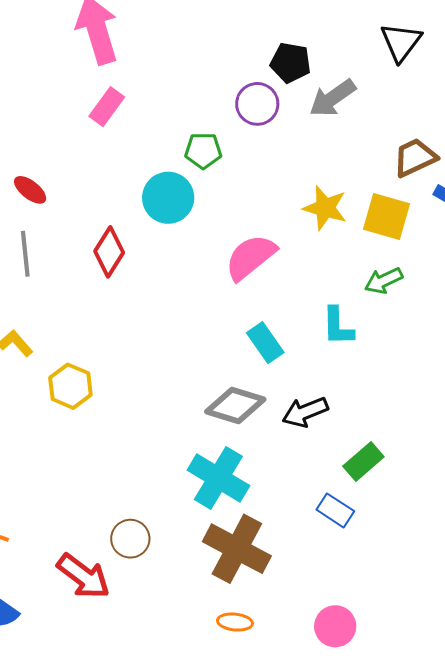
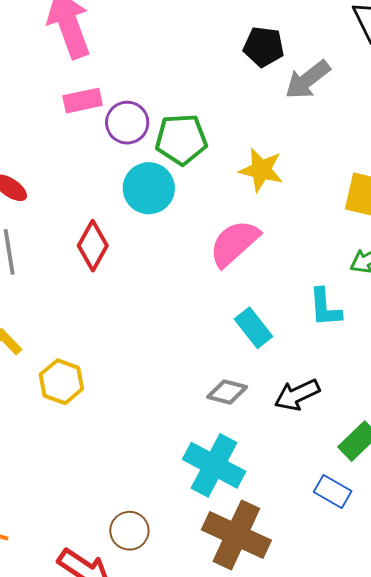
purple circle: (257, 104) -> (127, 123), moved
pink rectangle: (107, 107) -> (83, 101), turned 45
green pentagon: (203, 151) -> (181, 139), size x1.4
yellow star: (325, 208) -> (261, 170), moved
gray diamond: (235, 405) -> (227, 392), size x0.7

